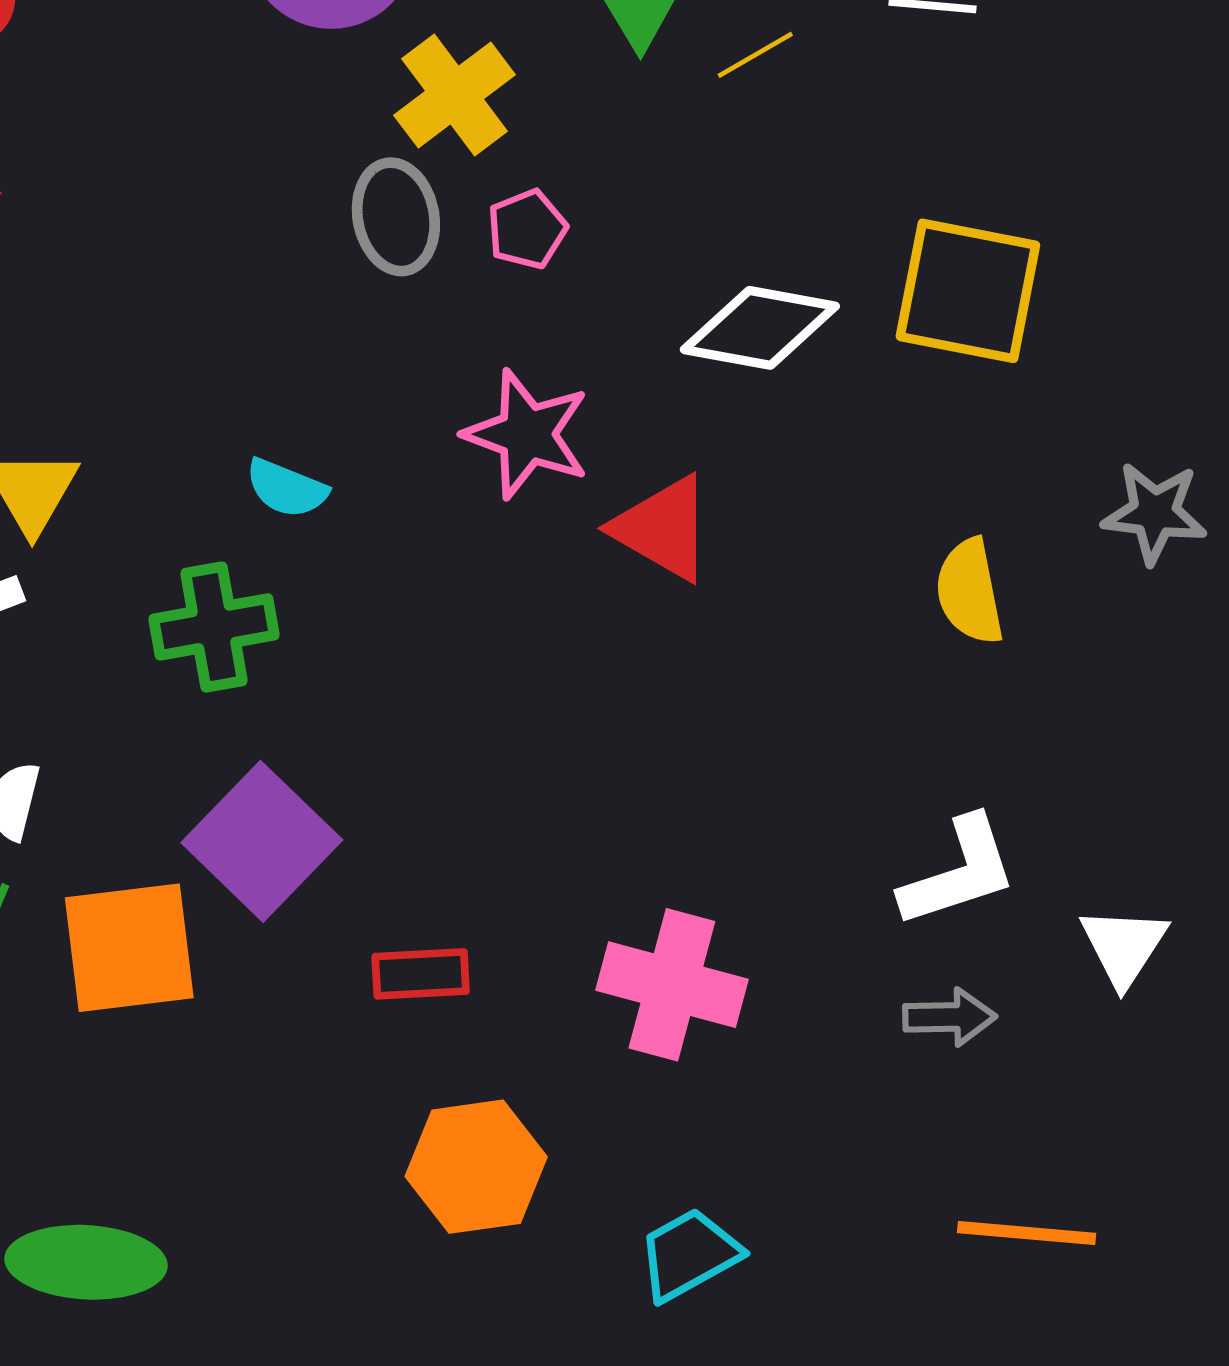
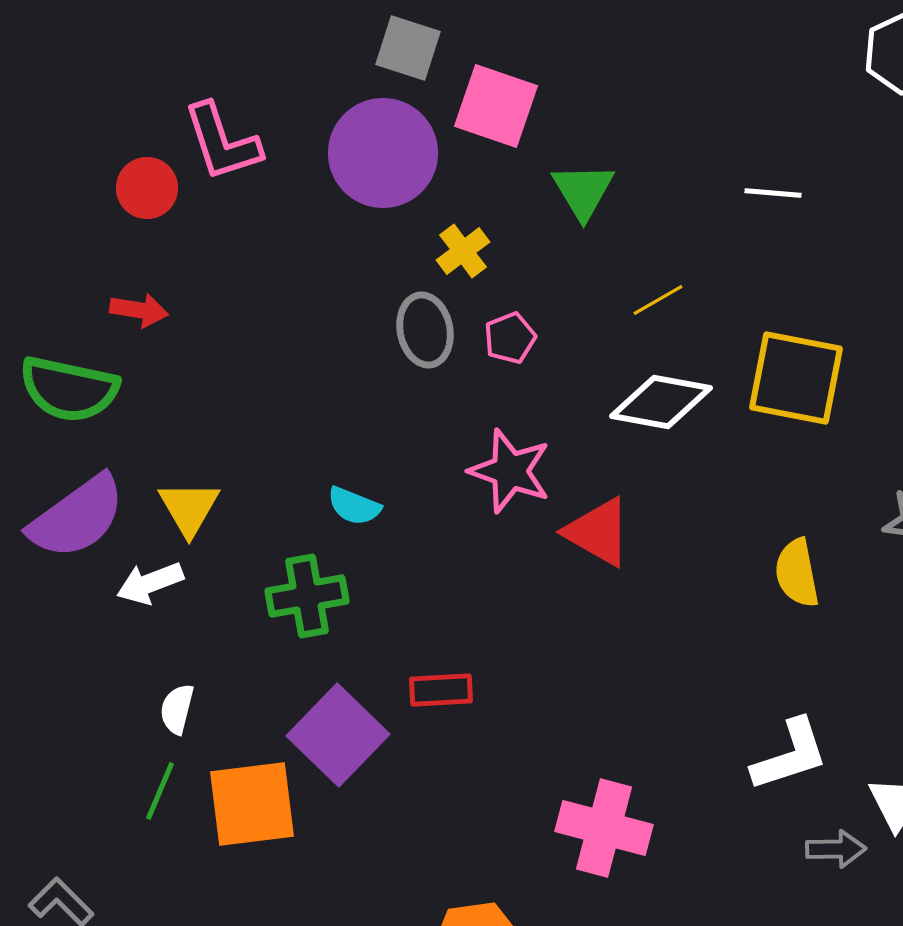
yellow line: (755, 55) -> (658, 300), moved
yellow cross: (455, 95) -> (463, 251), size x0.7
red rectangle: (421, 974) -> (441, 690), moved
gray arrow: (949, 1017) -> (836, 849), moved

